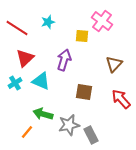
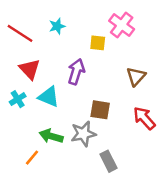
red triangle: (25, 58) -> (30, 69), turned -30
gray star: (69, 125) -> (83, 134), moved

